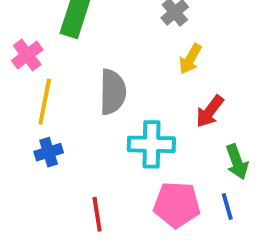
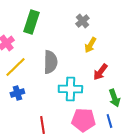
yellow line: (45, 102) -> (15, 67), turned 35

